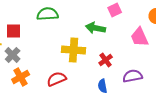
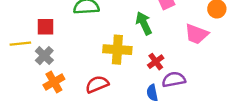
green arrow: (96, 28) -> (144, 23), turned 54
pink trapezoid: (140, 37) -> (196, 34), turned -45
purple semicircle: (133, 76) -> (174, 80), moved

